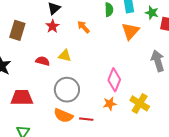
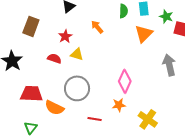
red star: (53, 26) -> (65, 36), moved
yellow cross: (140, 103) -> (148, 119), moved
orange semicircle: (63, 116) -> (54, 108), moved

